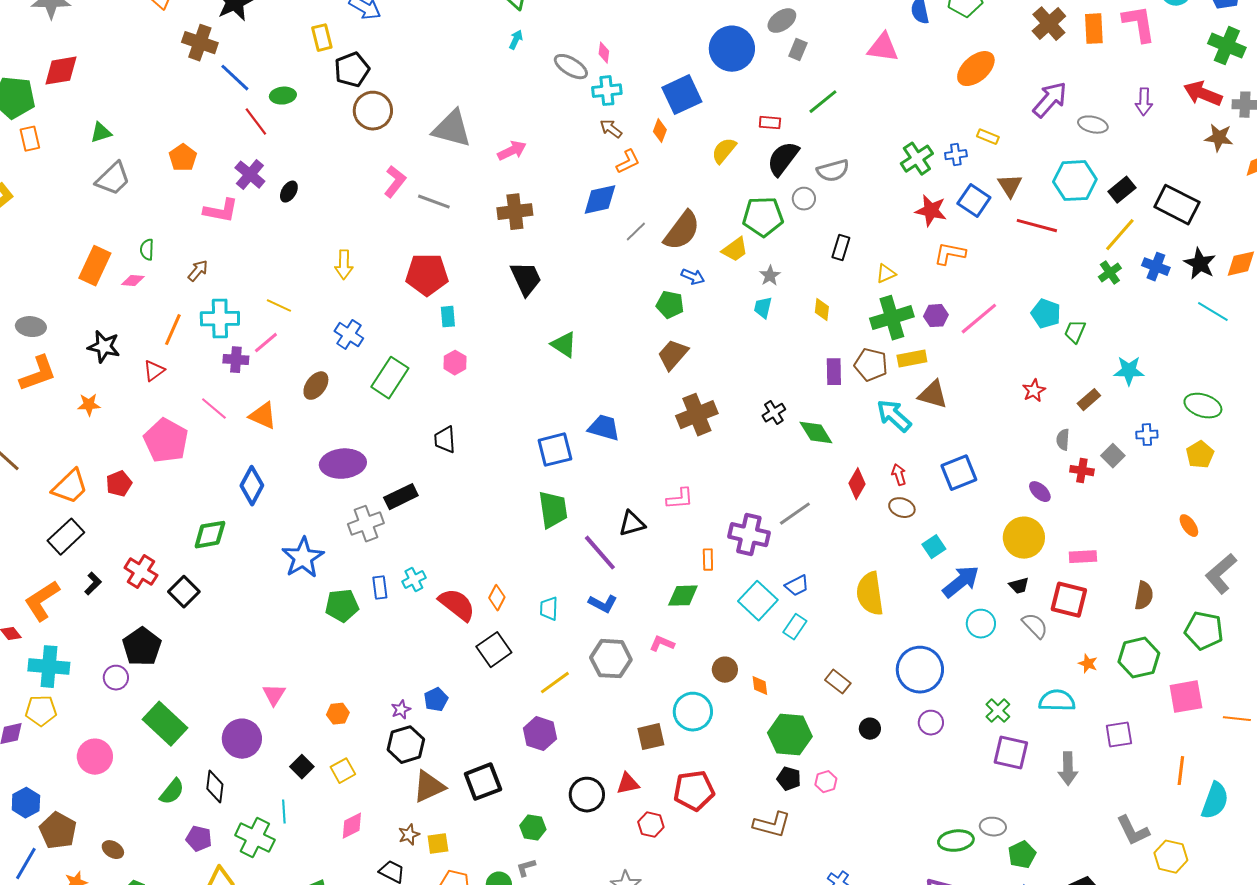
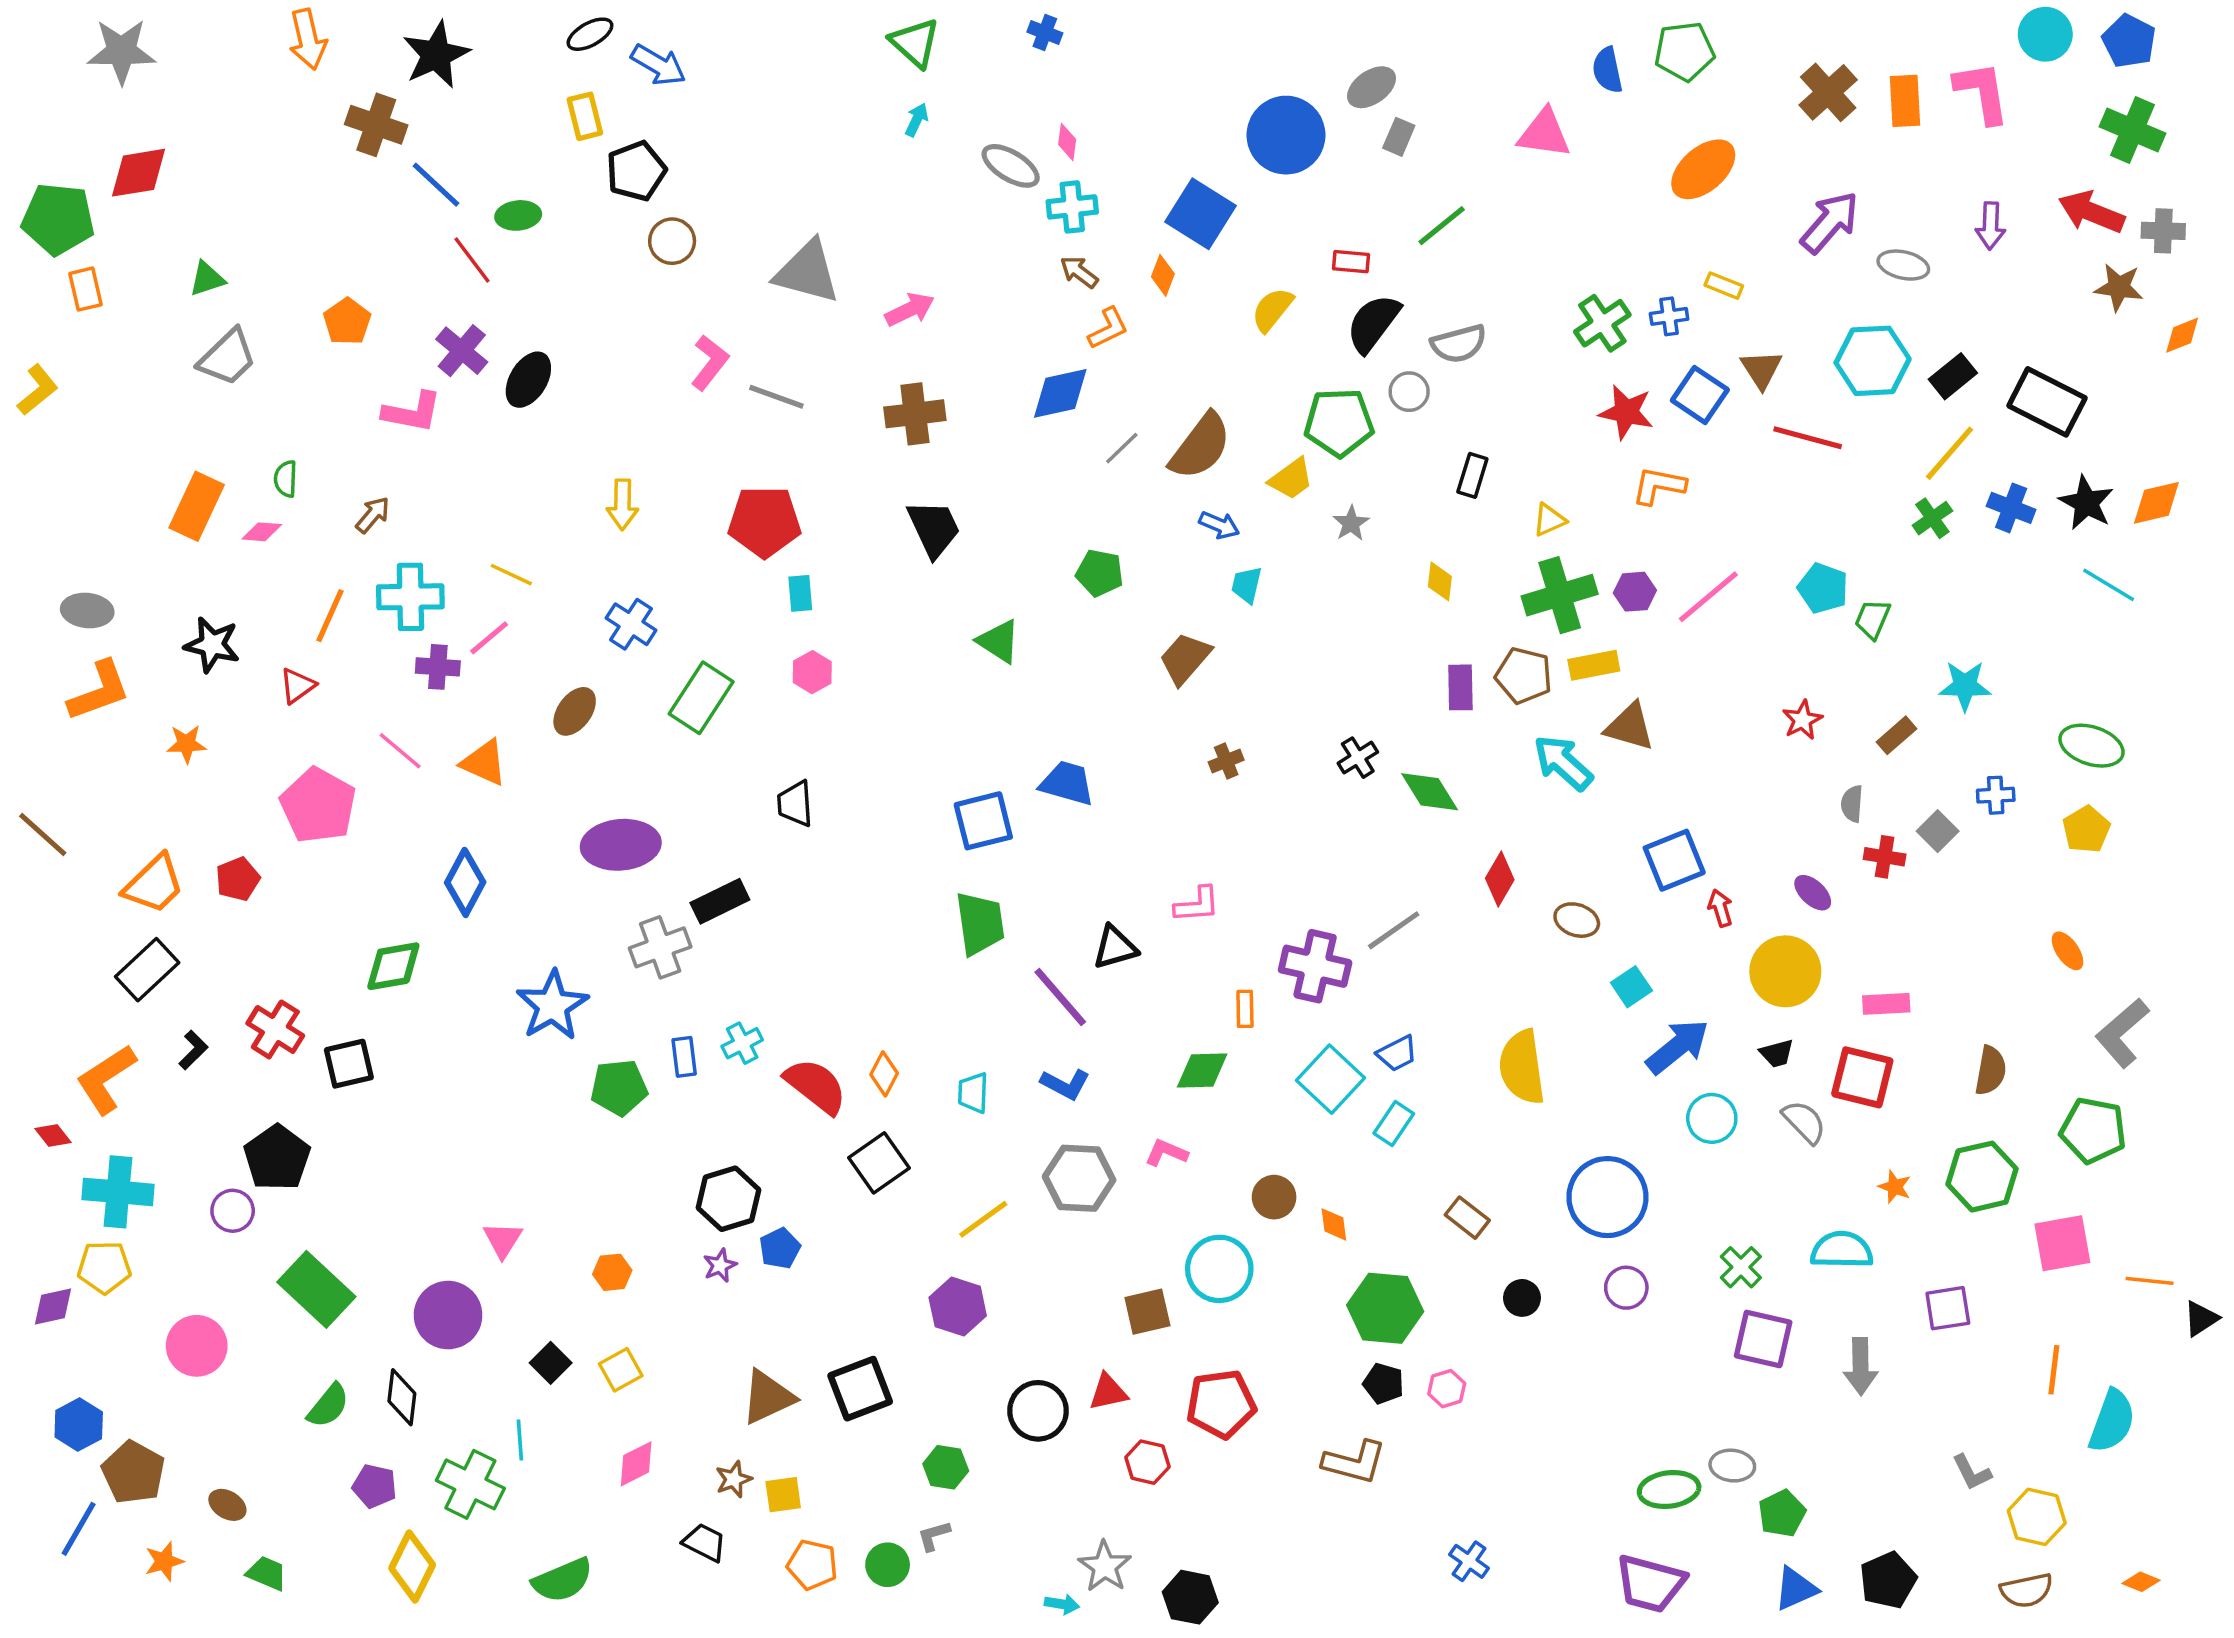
blue square: (682, 95) -> (1200, 214), turned -33
brown circle: (373, 111) -> (672, 241), size x0.7
black ellipse: (289, 192) -> (528, 380), size x1.5
green pentagon: (670, 305) -> (1100, 573), moved
cyan trapezoid: (763, 308) -> (1247, 585), moved
brown cross: (697, 415) -> (1226, 761), size x0.5
red arrow: (899, 475) -> (1720, 908), moved
black square: (184, 592) -> (349, 1064), turned 32
black hexagon: (406, 745) -> (728, 1199), moved
gray L-shape: (1133, 831) -> (1972, 1472), size x0.7

